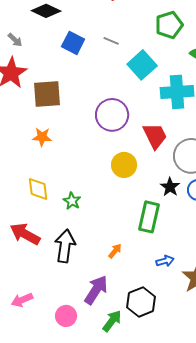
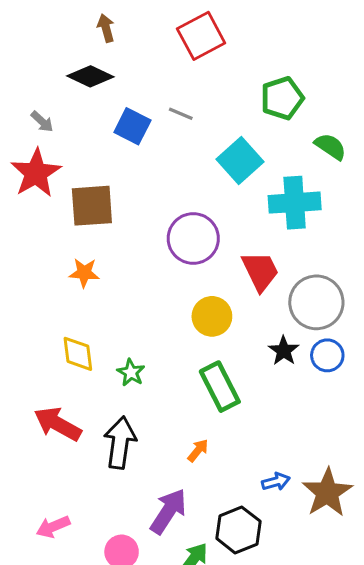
gray line: (111, 41) -> (181, 114), moved
green rectangle: (149, 217) -> (220, 387), moved, turned -40
blue arrow: (165, 261) -> (276, 482), moved

